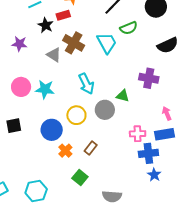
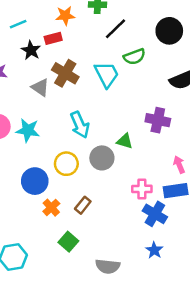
blue cross: (148, 153) -> (155, 214), turned 36
blue star: (154, 175) -> (154, 250), moved

